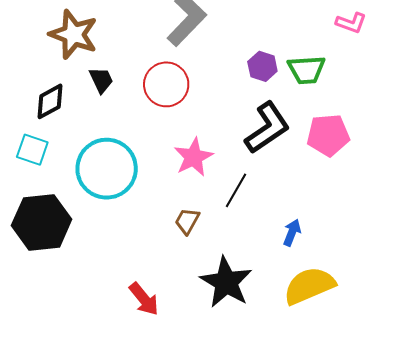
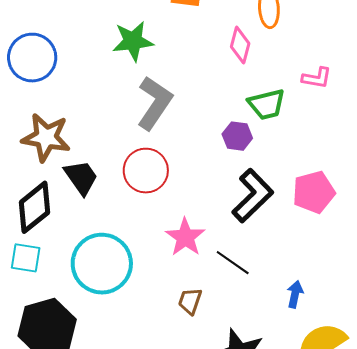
green trapezoid: (306, 70) -> (267, 104), moved
black trapezoid: (101, 80) -> (81, 177), size x1.4
black diamond: (50, 101) -> (34, 207), size x1.4
black line: (236, 190) -> (233, 263), turned -75

